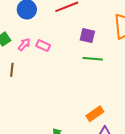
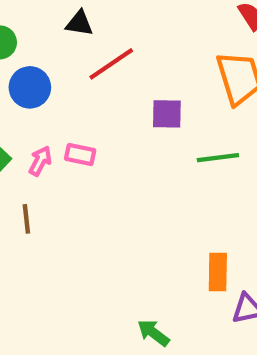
green line: (93, 59) -> (218, 158), moved
orange rectangle: (95, 114) -> (218, 272), turned -42

